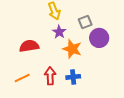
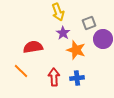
orange line: (22, 78) -> (21, 71), moved, turned 70

